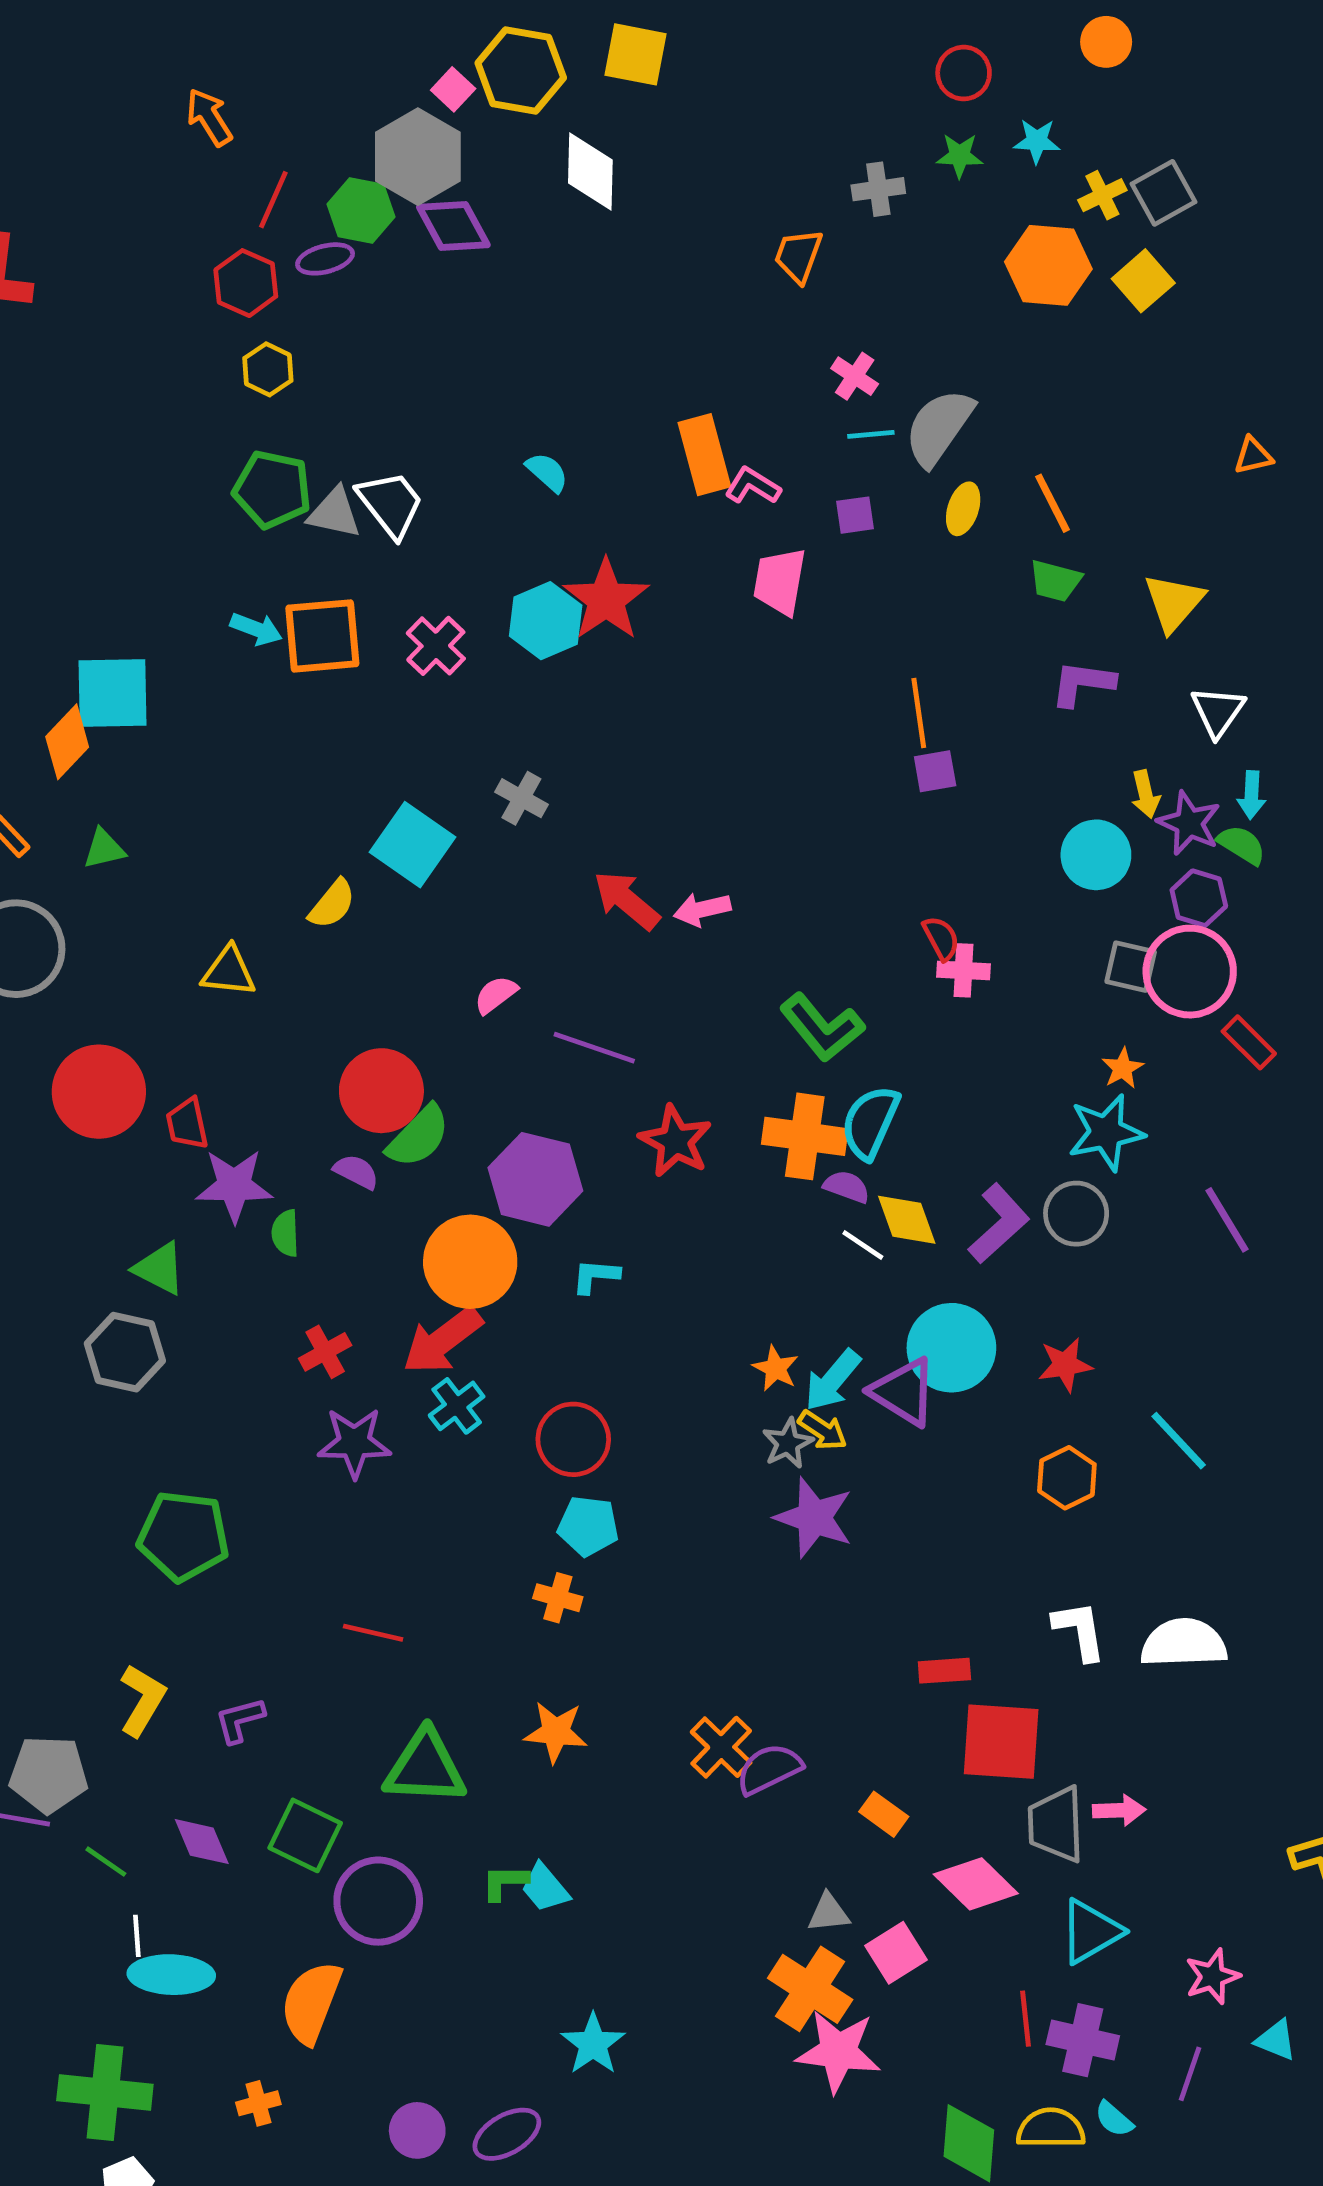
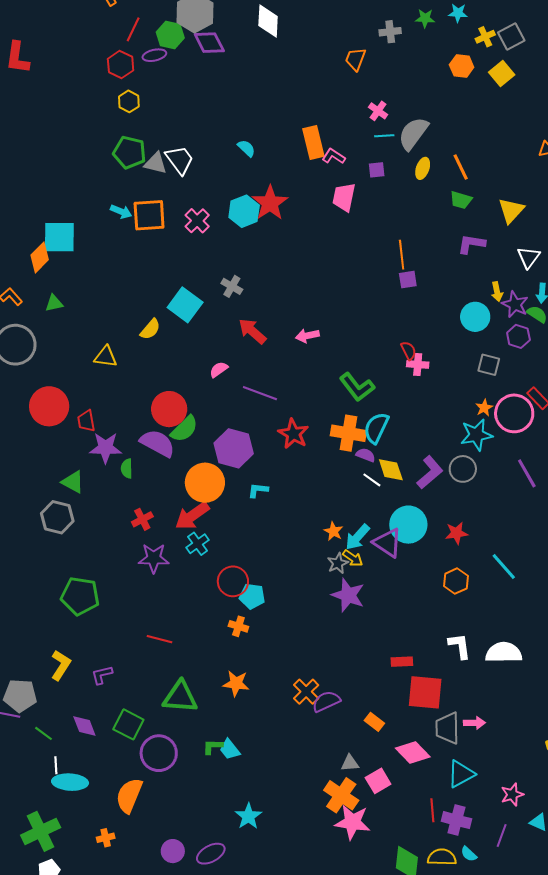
orange hexagon: (1048, 265) -> (462, 66), size x0.7
red arrow: (627, 900) -> (252, 331), moved
pink circle: (1190, 972) -> (514, 413), moved
purple semicircle: (356, 1172) -> (157, 443), size x1.8
red circle: (573, 1439) -> (233, 581), moved
green cross: (105, 2092) -> (41, 831), turned -33

